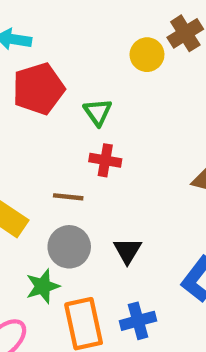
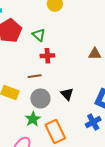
blue cross: (138, 321) -> (93, 122), moved

